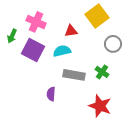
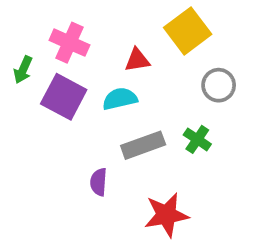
gray rectangle: (74, 75) -> (143, 145), turned -30
red star: (100, 106) -> (166, 215), moved, turned -30

